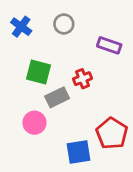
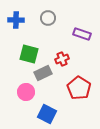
blue cross: (21, 27) -> (16, 20), turned -35
red pentagon: (112, 133) -> (79, 88), moved
blue square: (79, 152) -> (47, 114), moved, turned 36

